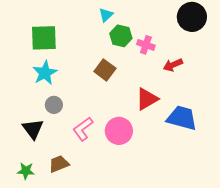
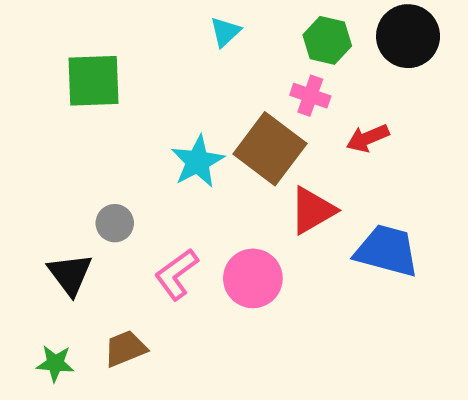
green hexagon: (121, 36) -> (327, 40), moved
brown square: (105, 70) -> (270, 149), moved, size x1.5
cyan star: (45, 73) -> (198, 162), moved

